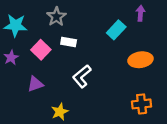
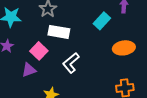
white rectangle: (69, 42) -> (59, 32), size x1.5
pink square: (41, 50) -> (39, 51), moved

